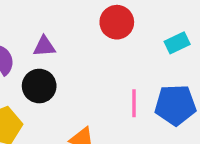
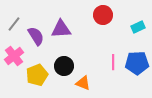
purple triangle: (44, 46) -> (61, 29), size x1.5
black circle: (39, 86) -> (64, 66), moved

